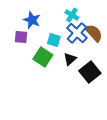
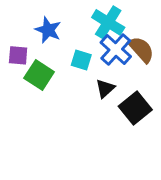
cyan cross: (72, 15) -> (108, 22), size x1.5
purple square: (21, 37) -> (18, 55), moved
green square: (43, 57) -> (39, 75), moved

